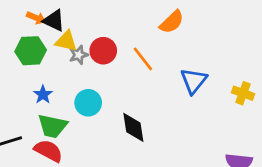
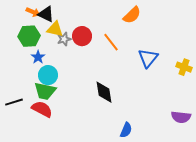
blue star: (43, 95) -> (38, 57), moved
cyan circle: (88, 103) -> (48, 75), moved

